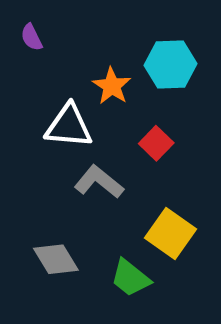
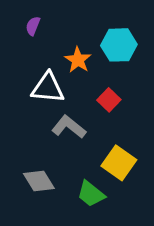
purple semicircle: (32, 37) -> (33, 26), moved, turned 48

